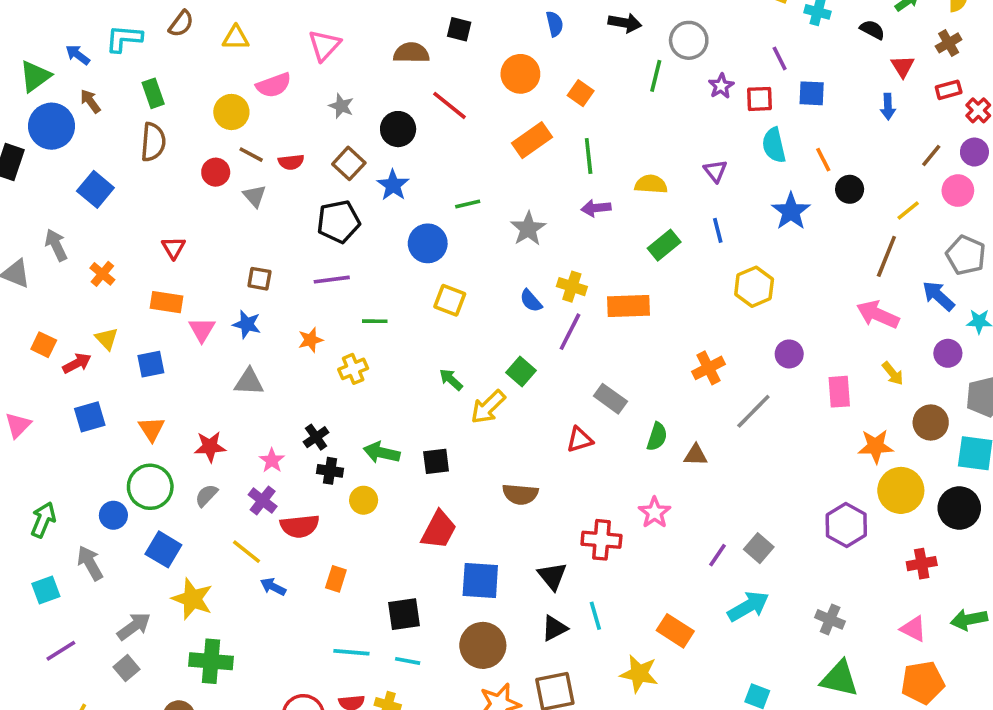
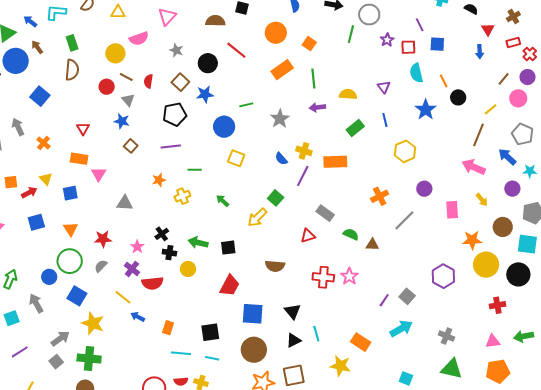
red semicircle: (291, 162) -> (148, 81), turned 104
blue star: (393, 185) -> (205, 94), turned 30
brown square: (259, 279) -> (131, 146), turned 32
blue star: (247, 324) -> (122, 121), moved
orange square: (44, 345) -> (11, 182), turned -32
green arrow: (451, 380) -> (223, 201), moved
green semicircle: (657, 437) -> (351, 234), turned -84
purple hexagon: (846, 525) -> (443, 276), moved
red cross: (601, 540) -> (323, 277), moved
orange rectangle: (336, 579) -> (168, 328), moved
pink triangle: (913, 629) -> (493, 341), turned -35
green cross: (211, 661) -> (89, 358), moved

